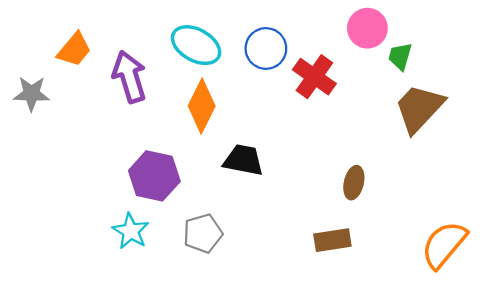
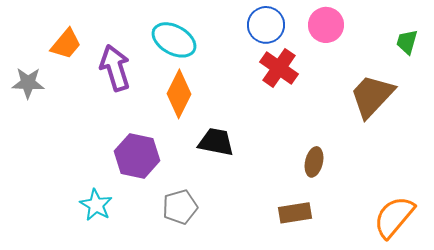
blue circle: (266, 48) -> (266, 25), moved
green trapezoid: (400, 56) -> (407, 42), moved
cyan star: (131, 231) -> (96, 205), moved

